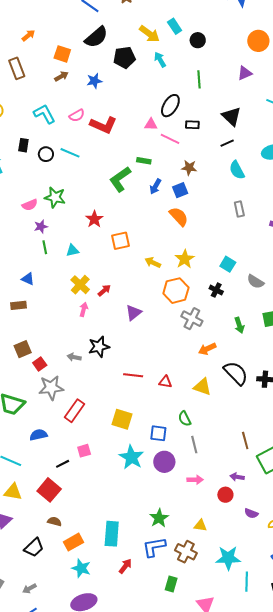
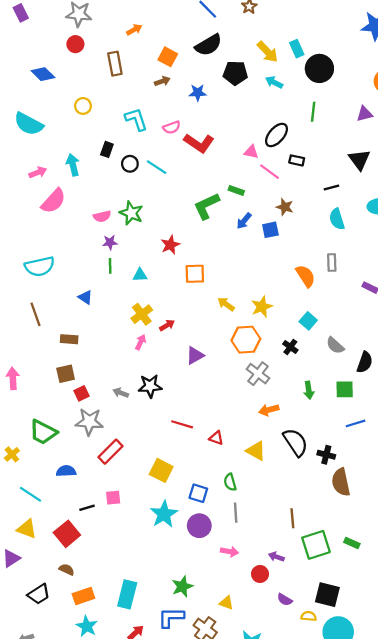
black circle: (198, 40) -> (319, 68), size x1.6
cyan arrow: (160, 60) -> (274, 82), turned -42
black triangle: (231, 116) -> (359, 160), moved
orange semicircle: (179, 216) -> (306, 276), moved
brown rectangle: (18, 305) -> (69, 339), moved

